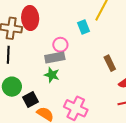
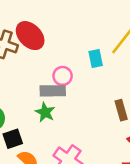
red ellipse: (30, 18) -> (30, 36), turned -50

